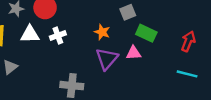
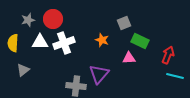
white cross: (58, 35) -> (64, 43), size x1.5
red arrow: (188, 41) -> (168, 55), moved
purple triangle: (107, 59) -> (99, 74), moved

